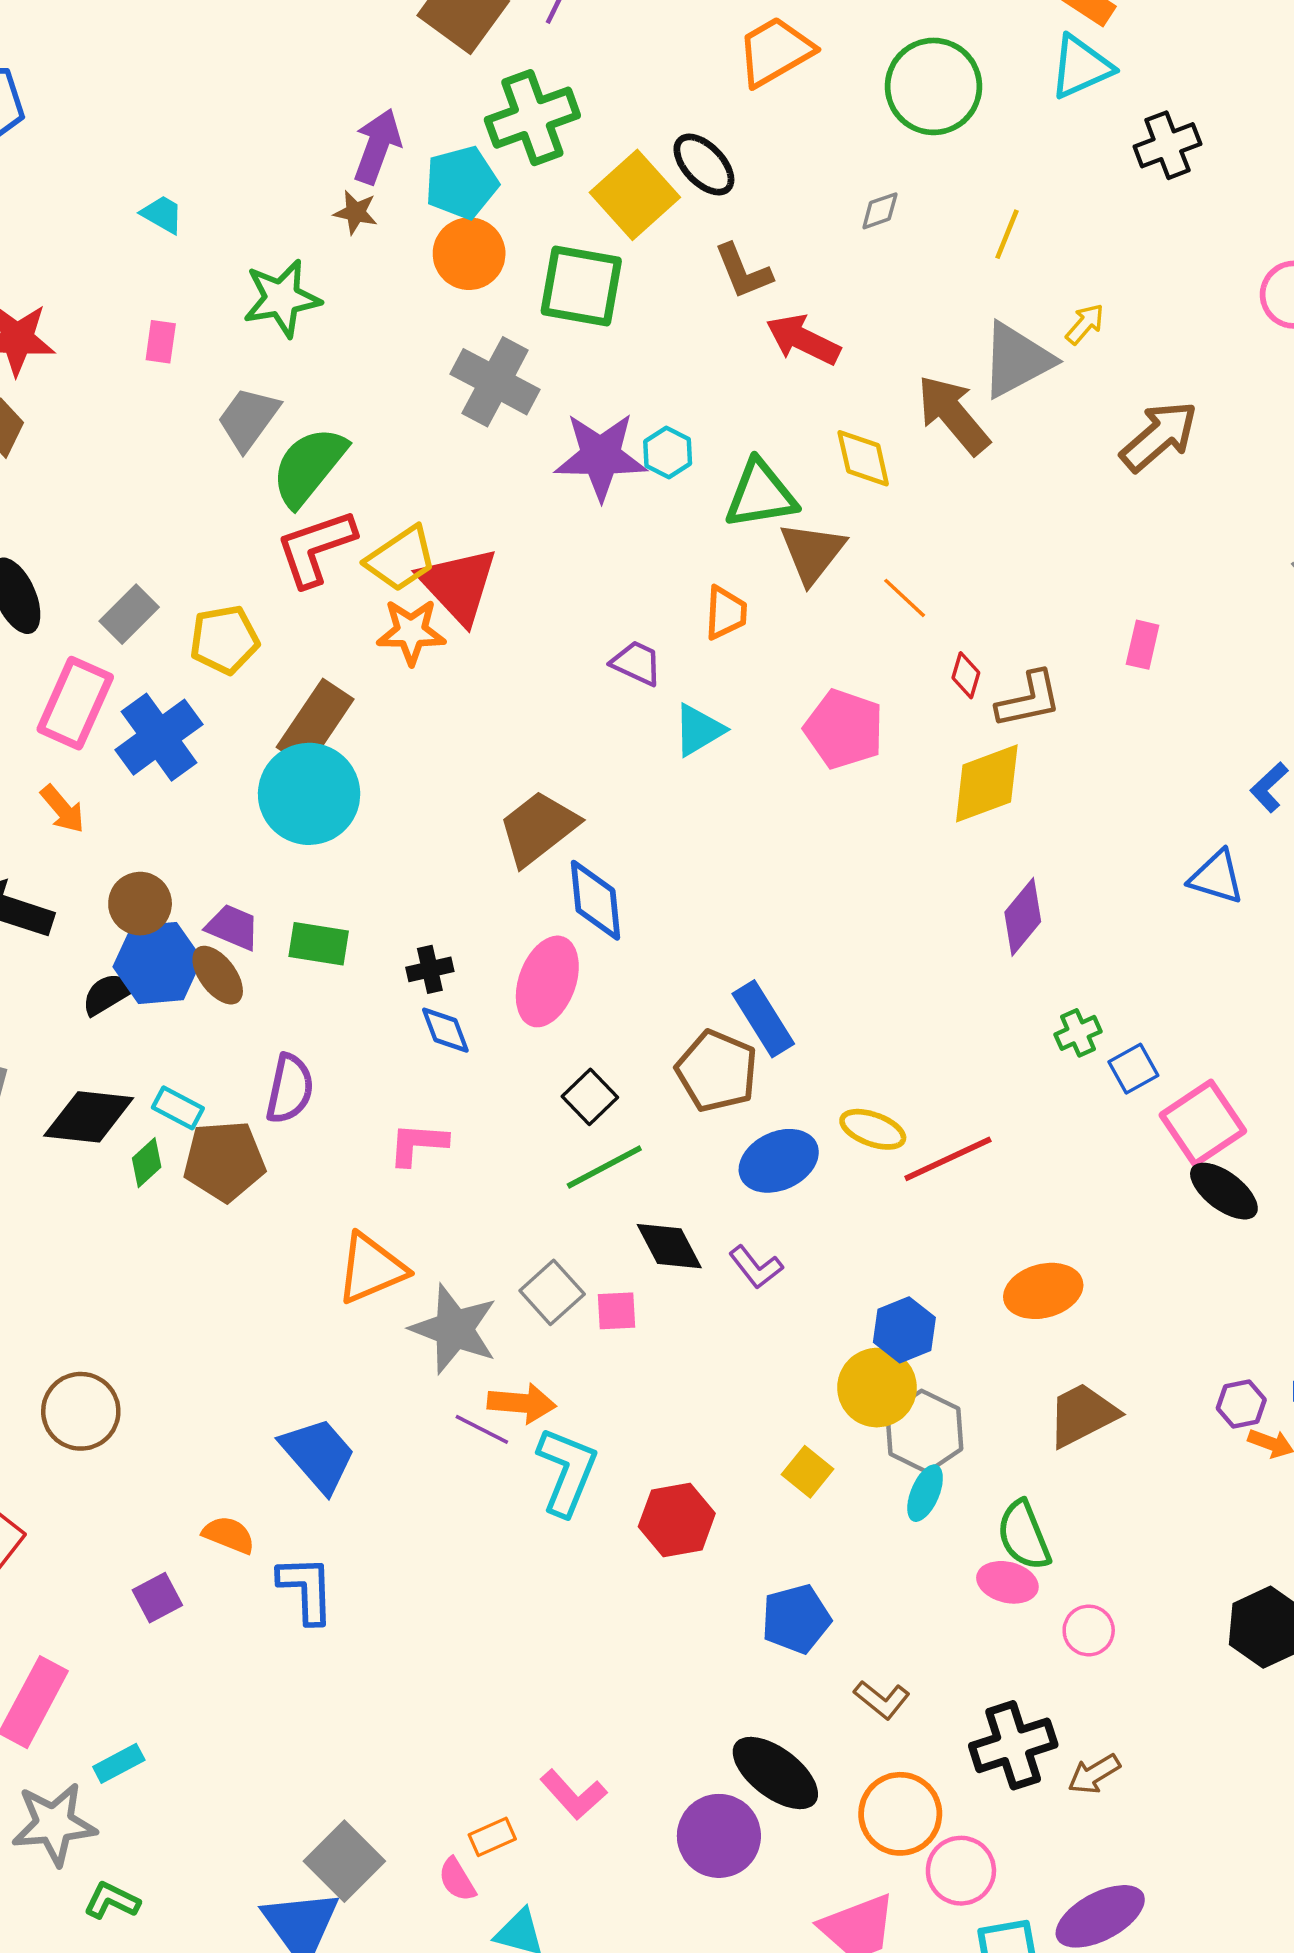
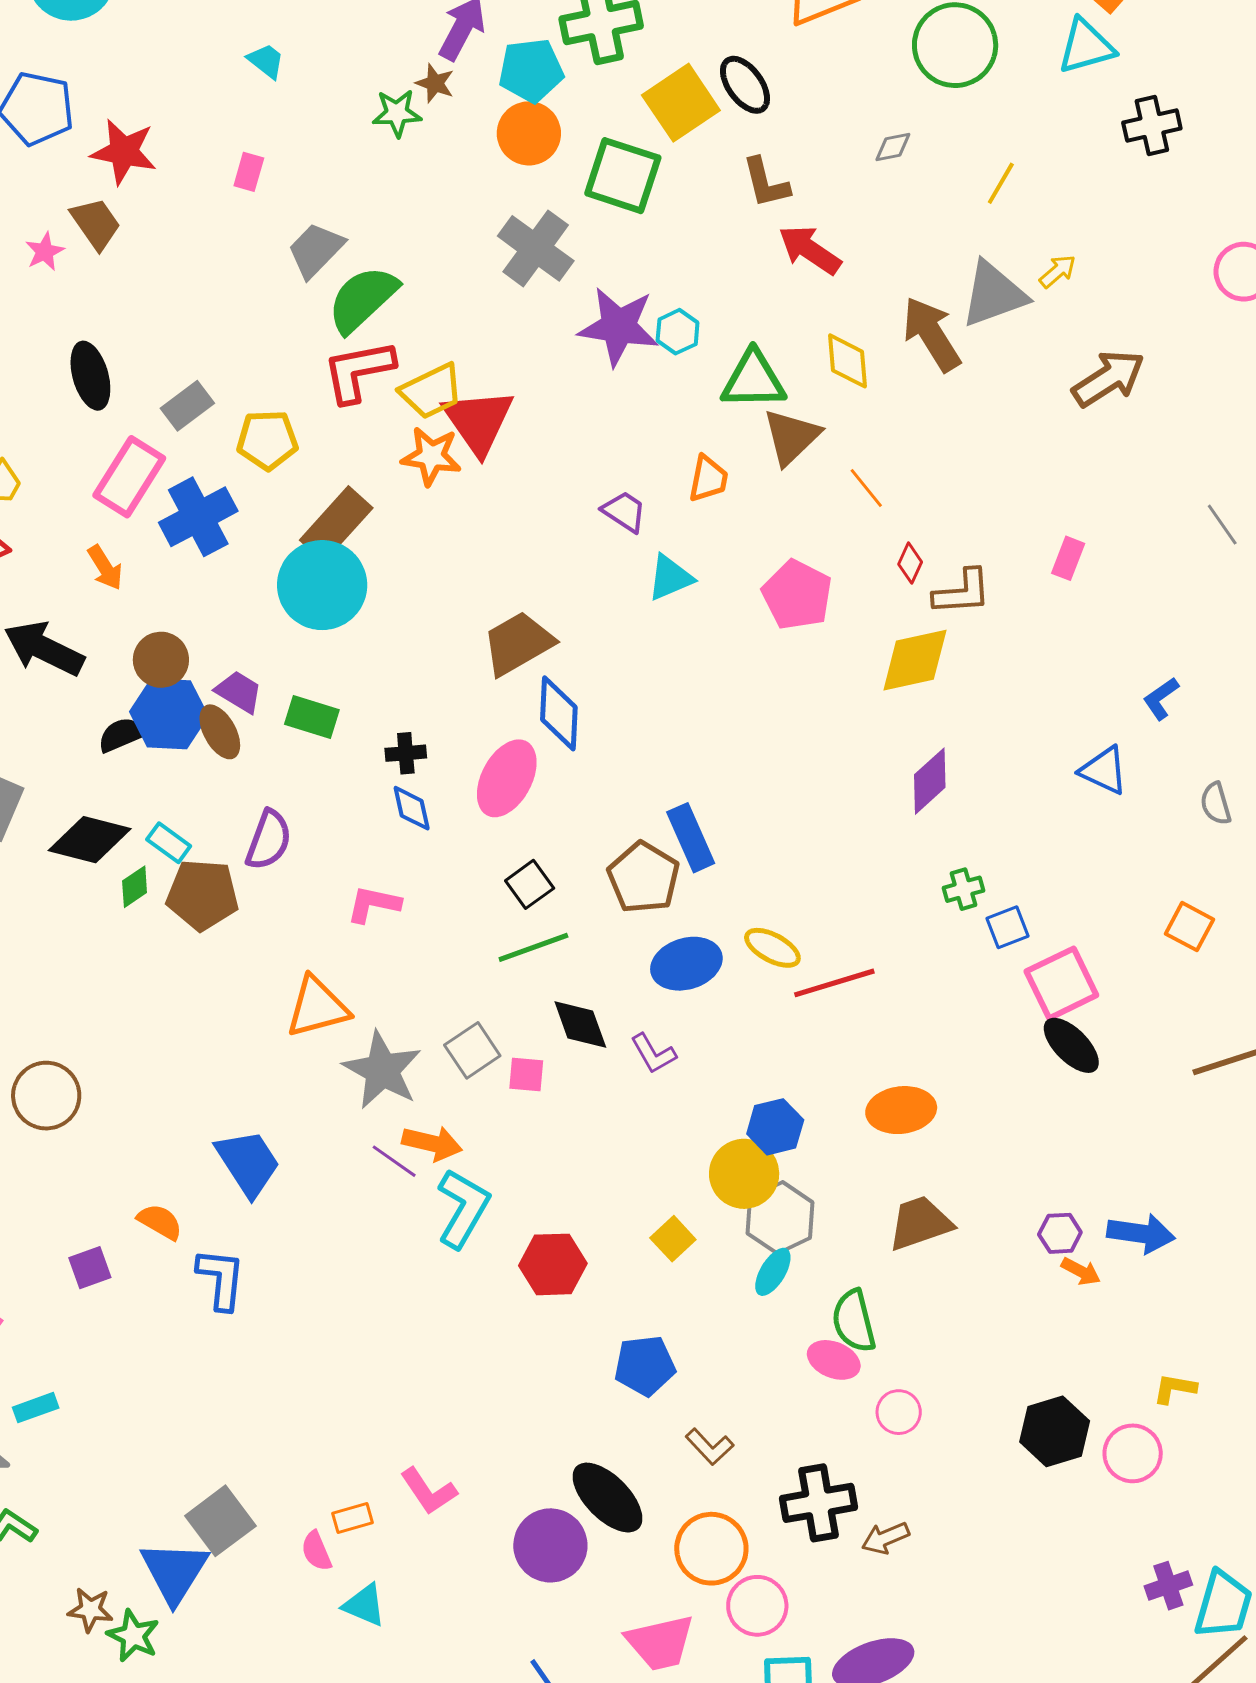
green star: (282, 298) -> (397, 113), moved, size x0.7

